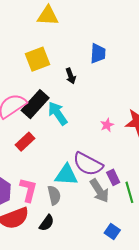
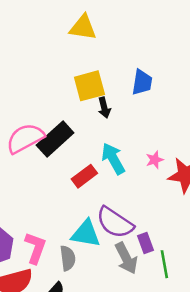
yellow square: (37, 59) -> (89, 86), moved
cyan arrow: (58, 113) -> (113, 159), moved
pink star: (107, 125) -> (155, 160), moved
red rectangle: (25, 142) -> (84, 176), moved

